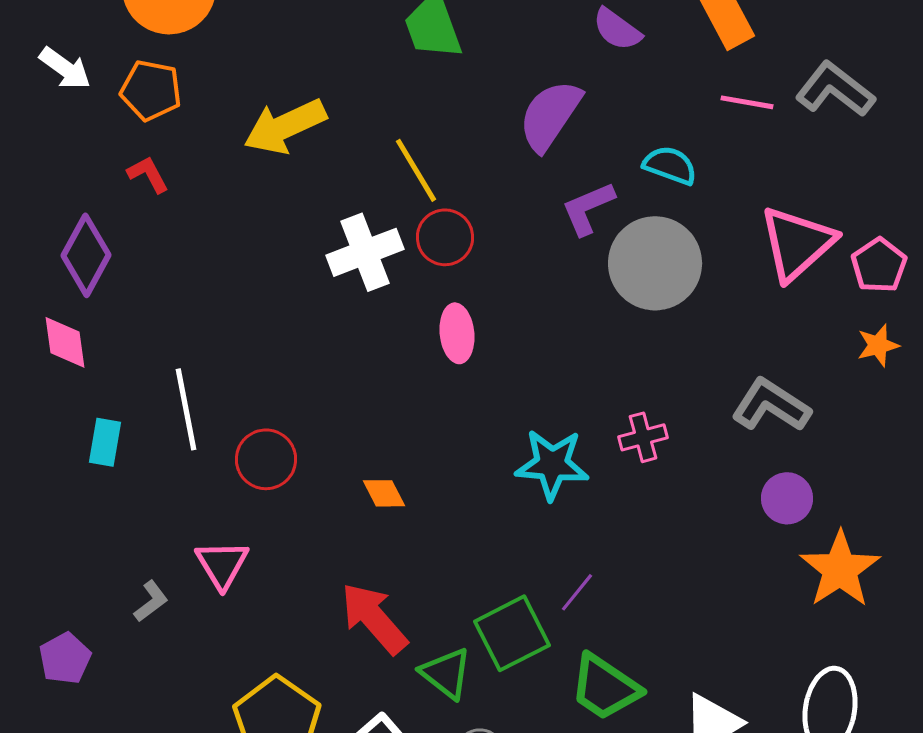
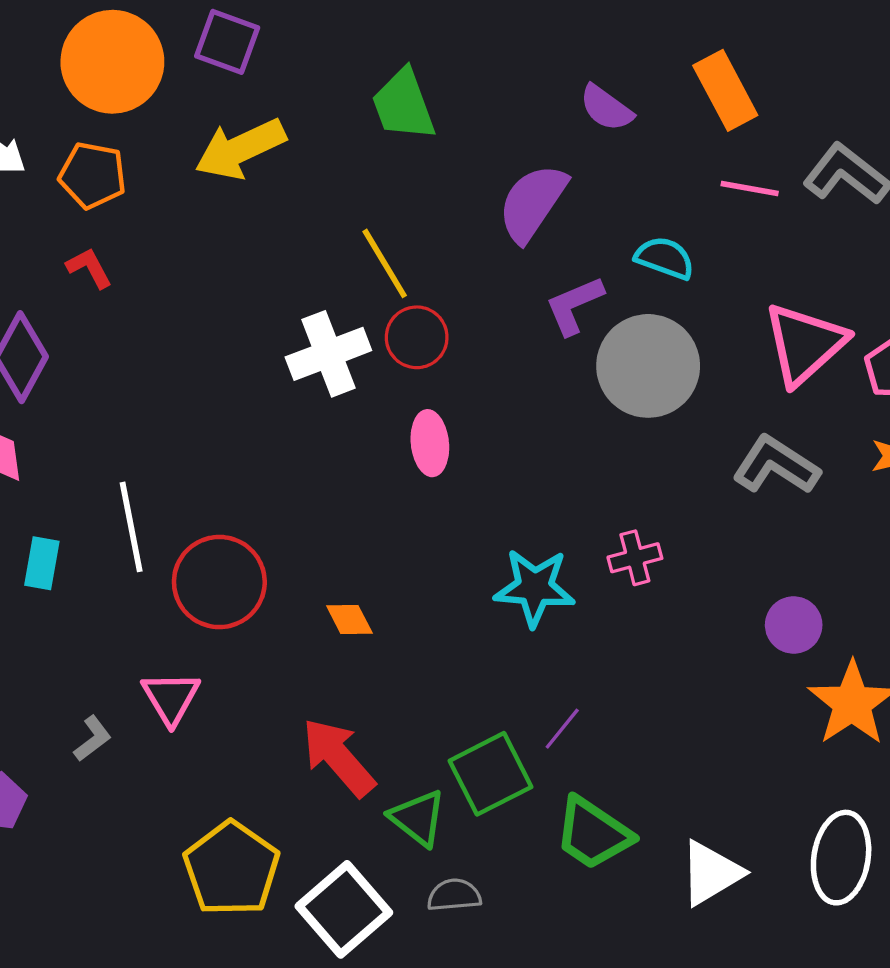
yellow arrow: (285, 126) -> (240, 149), moved
gray L-shape: (771, 405) -> (776, 465), moved
red circle: (266, 459) -> (219, 582), size x1.4

